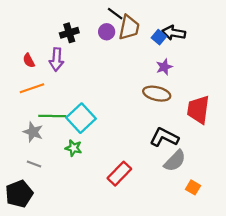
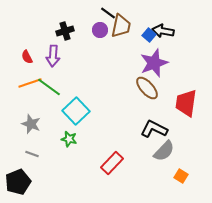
purple star: (164, 67) -> (154, 63), size x1.8
brown ellipse: (157, 94) -> (147, 88), turned 35
green line: (52, 116) -> (49, 87), moved, turned 35

